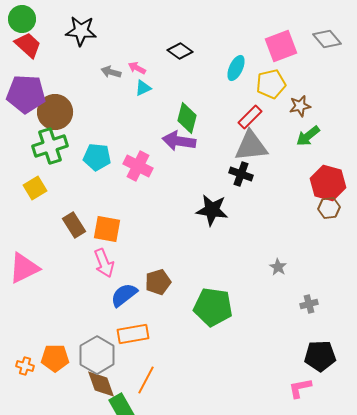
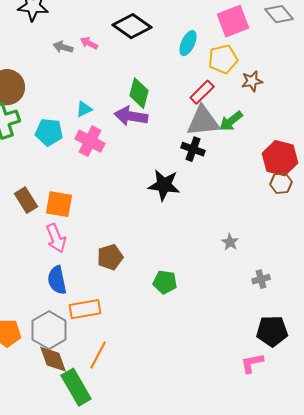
black diamond: (180, 51) -> (132, 26), size x1.5
cyan triangle: (143, 88) -> (84, 109), moved
green arrow: (308, 136) -> (231, 121), moved
blue semicircle: (124, 295) -> (57, 280), moved, turned -64
green pentagon: (213, 307) -> (165, 282), size x0.6

